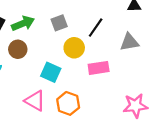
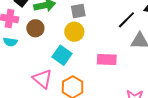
black line: (96, 28) -> (126, 20), moved
yellow circle: (74, 48) -> (74, 32), moved

